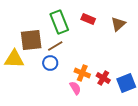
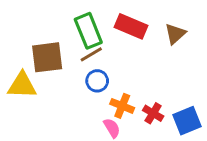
red rectangle: (88, 19) -> (131, 26), size x1.5
brown line: (55, 46) -> (91, 54), moved
blue circle: (50, 63) -> (97, 81), moved

